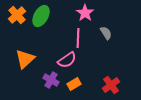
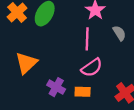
pink semicircle: (67, 60) -> (92, 68), moved
orange rectangle: (74, 84) -> (83, 92), turned 32

